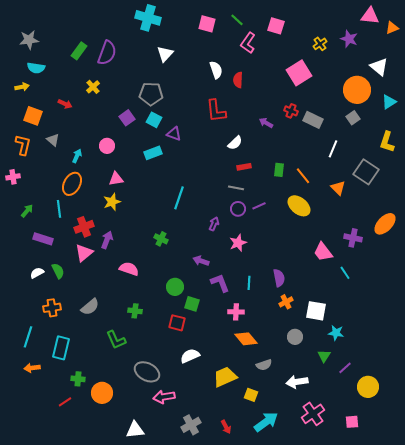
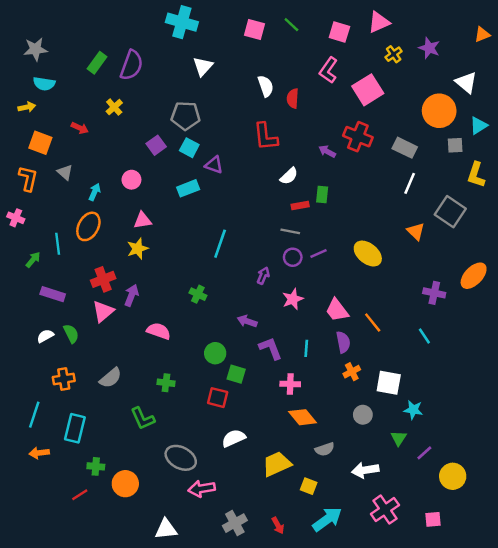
pink triangle: (370, 16) -> (379, 22), moved, turned -30
pink L-shape: (248, 43) -> (328, 70), moved
red cross: (291, 111) -> (358, 137), size x1.6
gray square: (353, 118) -> (455, 145), moved, turned 32
gray rectangle: (313, 120) -> (405, 148), moved
green rectangle: (279, 170) -> (322, 194), moved
orange line: (303, 176) -> (373, 322), moved
pink cross: (13, 177) -> (16, 218), turned 32
cyan line: (59, 209) -> (58, 244), moved
pink trapezoid: (323, 252) -> (337, 310), moved

